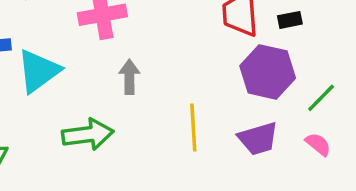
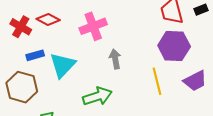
purple hexagon: (268, 72) -> (174, 46), moved

